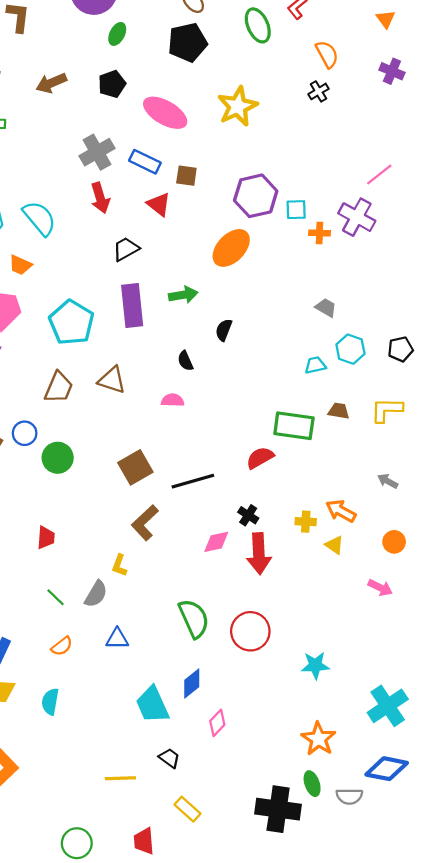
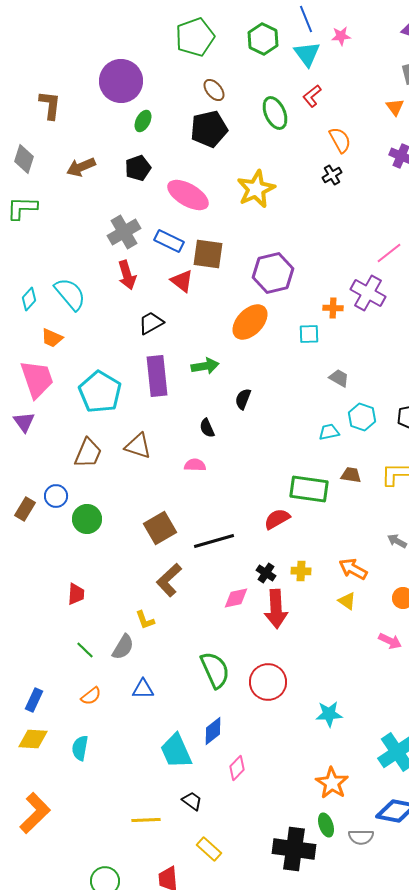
brown square: (186, 176) -> (208, 254), size x1.5
cyan square: (296, 210) -> (309, 334), moved
yellow cross: (306, 522) -> (301, 571), moved
yellow L-shape: (119, 565) -> (145, 620), turned -40

